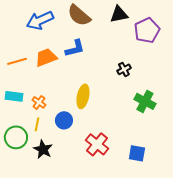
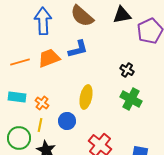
blue arrow: (40, 20) -> (43, 21), turned 112
black cross: (124, 69) -> (127, 70), turned -32
green cross: (145, 101) -> (131, 99), moved

